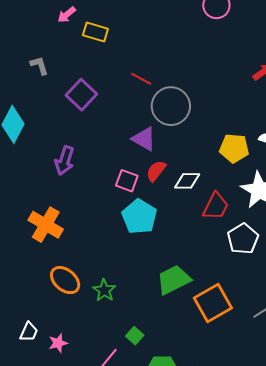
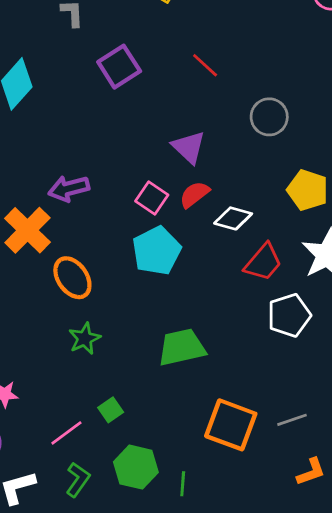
gray circle: (171, 106) -> (269, 117), moved, size x0.7
purple arrow: (65, 161) -> (69, 189), moved, turned 44
orange ellipse: (65, 280) -> (72, 278), moved
orange square: (213, 303) -> (231, 425), moved, turned 36

